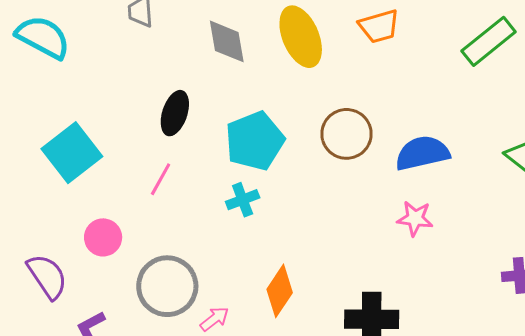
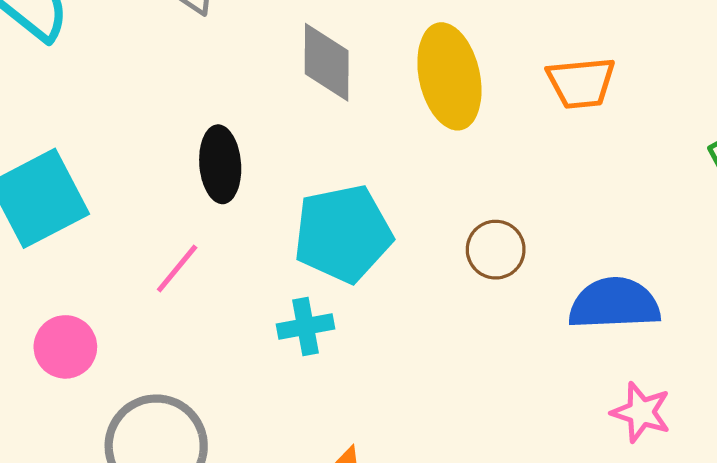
black ellipse: (175, 113) -> (220, 164), turned -33
brown circle: (347, 134) -> (496, 250), size x0.7
pink star: (415, 218) -> (641, 412), moved

